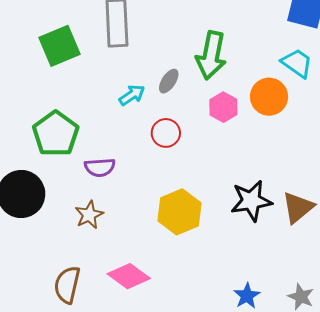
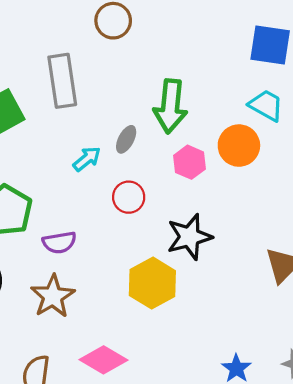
black star: (251, 201) -> (189, 237), moved
brown star: (89, 215) -> (53, 296), size x1.4

